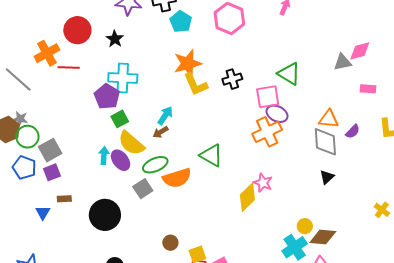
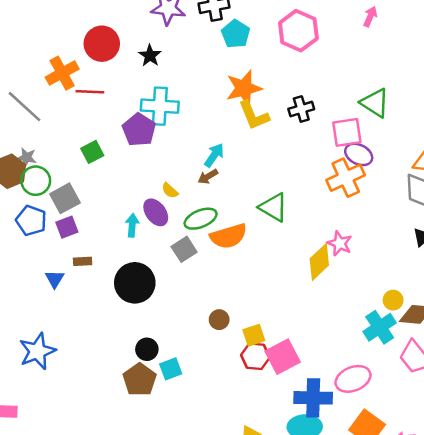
green square: (120, 119) -> (92, 152), moved
yellow semicircle: (131, 143) -> (170, 191), size x0.5
cyan arrow: (104, 155) -> (132, 225), moved

